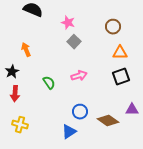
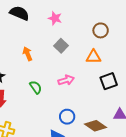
pink star: (68, 23) -> (55, 18), moved
orange arrow: (26, 50) -> (28, 54), moved
orange triangle: (120, 53) -> (93, 57), moved

